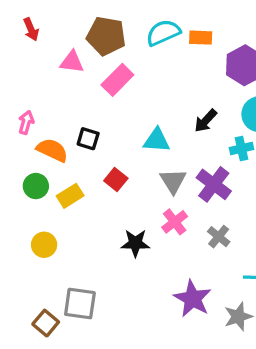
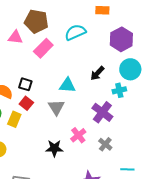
cyan semicircle: (163, 33) -> (75, 32), moved
orange rectangle: (201, 38) -> (102, 10), moved
red square: (116, 179) -> (26, 103), moved
gray triangle: (173, 181) -> (56, 107), moved
yellow rectangle: (70, 196) -> (14, 119), turned -35

